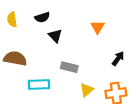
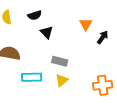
black arrow: (118, 58) -> (103, 37), moved
yellow triangle: (87, 90) -> (62, 80), moved

